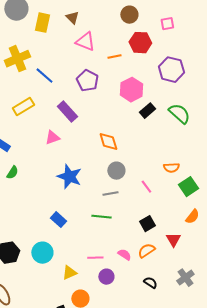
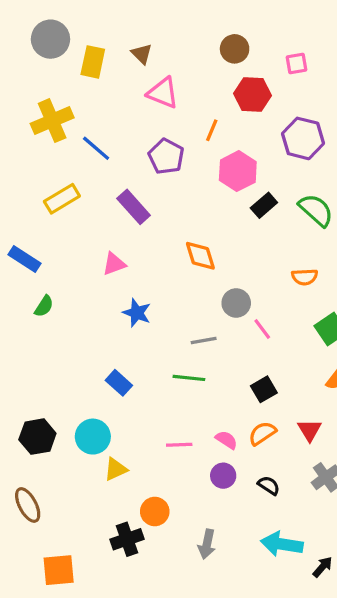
orange line: (114, 57) -> (212, 130), moved, turned -56
pink triangle: (52, 138) -> (114, 264), moved
orange semicircle: (171, 168) -> (305, 277), moved
gray circle: (116, 171) -> (236, 303), moved
blue star: (69, 177) -> (137, 313), size x0.7
red triangle: (173, 240) -> (310, 430), moved
yellow triangle: (69, 273) -> (116, 469), moved
purple circle: (106, 277) -> (223, 476), moved

